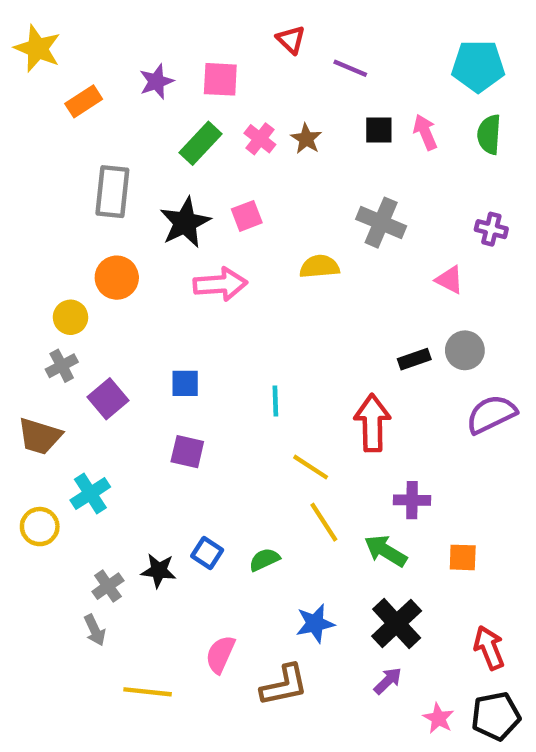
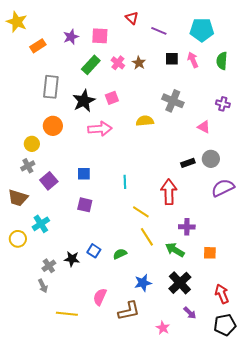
cyan pentagon: (478, 66) -> (202, 30), moved
purple arrow: (388, 681) -> (190, 313), moved, turned 88
pink star: (438, 718) -> (163, 328), moved

